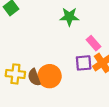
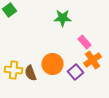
purple square: (84, 63) -> (76, 72), moved, turned -35
orange circle: (50, 76) -> (53, 64), moved

